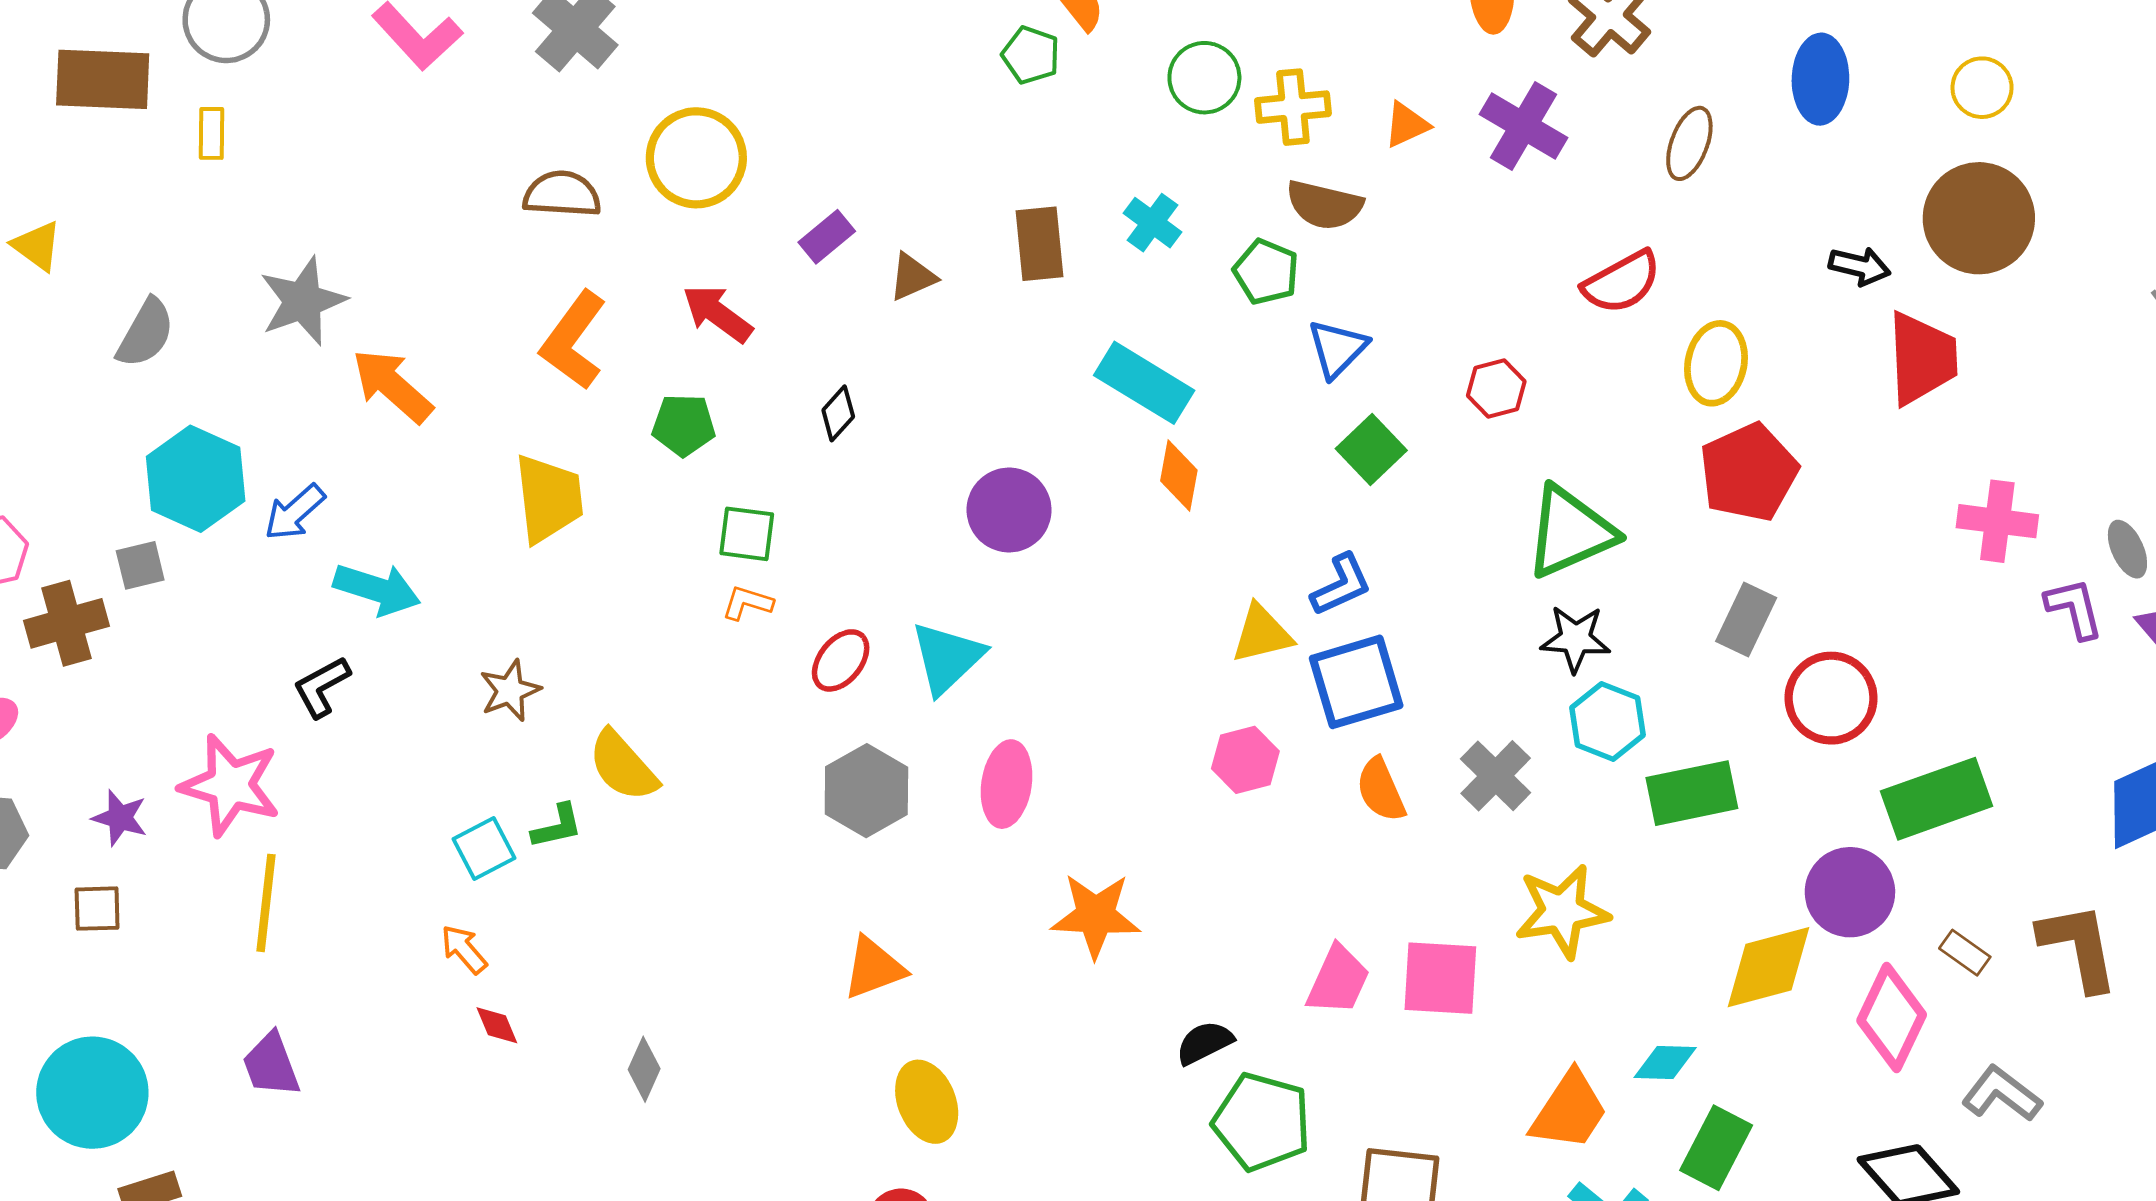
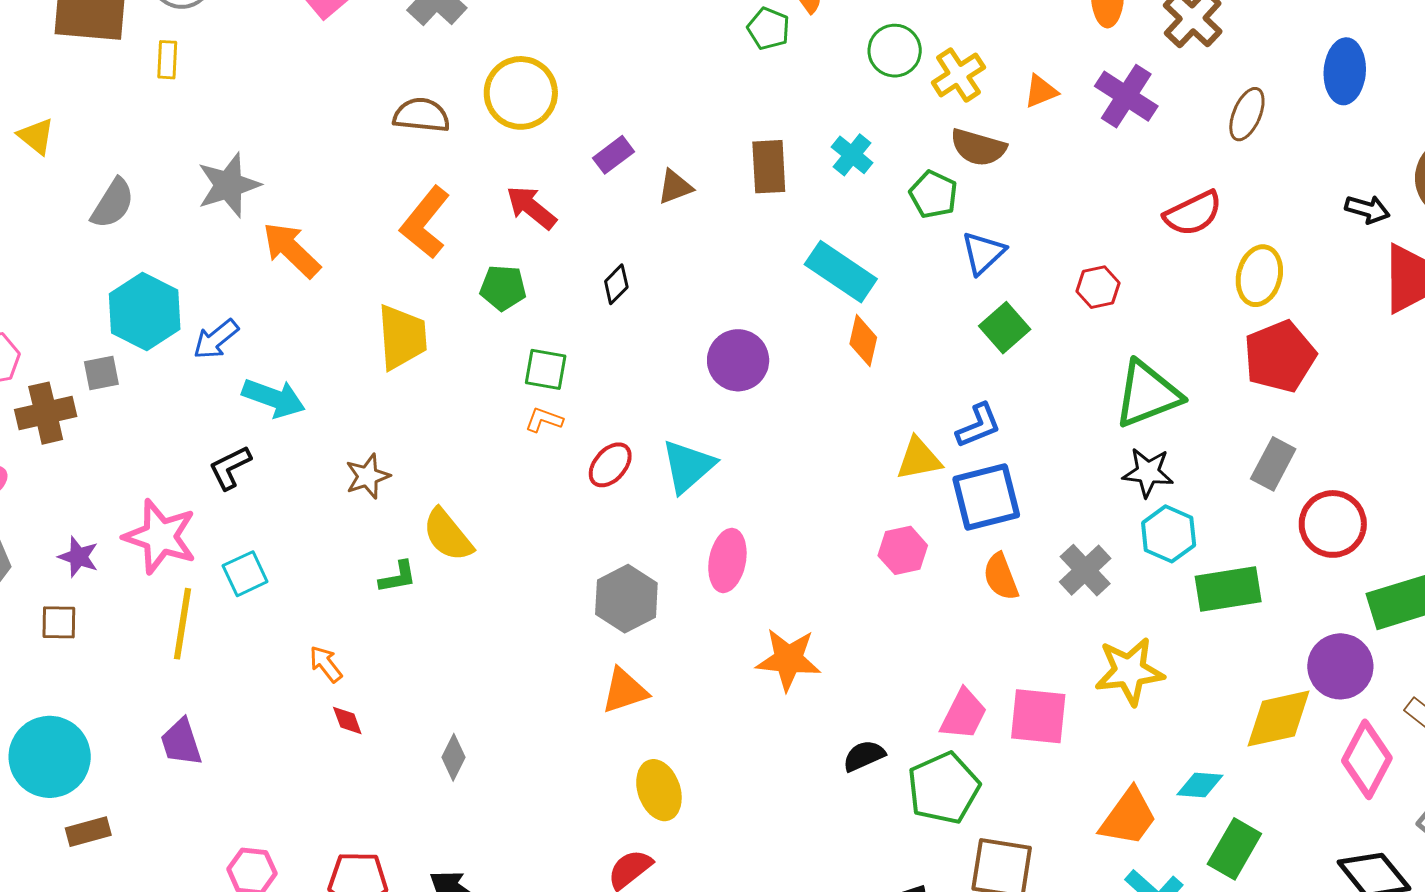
yellow cross: (1293, 107) -> (958, 75), turned -30
gray hexagon: (866, 791) -> (626, 599), moved
cyan square: (484, 848) -> (245, 574), moved
green pentagon: (1262, 1122) -> (944, 788), moved, turned 30

